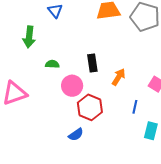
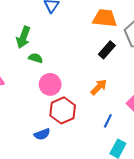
green arrow: (29, 37) -> (23, 37), moved
black rectangle: (92, 63) -> (107, 50), moved, turned 36

